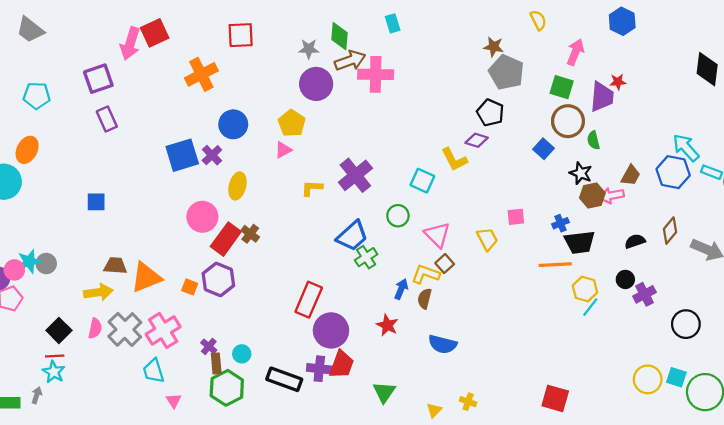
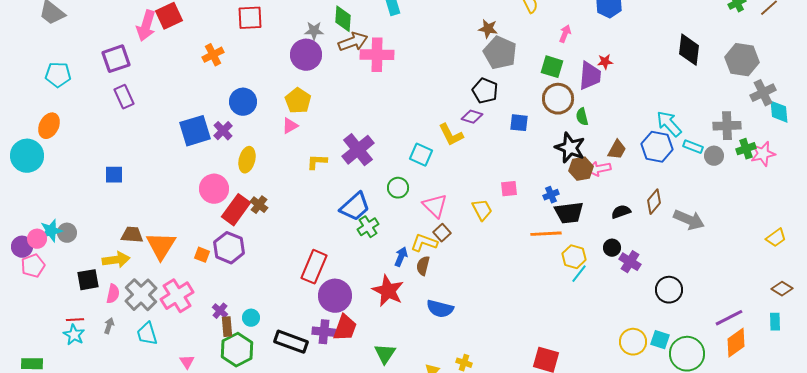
pink arrow: (575, 52) -> (565, 34), size x0.7
orange cross: (201, 74) -> (213, 55), size x0.7
purple circle: (316, 84) -> (306, 55), moved
blue square: (544, 149) -> (519, 123), moved, turned -36
black star: (581, 173) -> (570, 148), size x1.4
orange triangle: (146, 277) -> (161, 246), turned -36
purple cross: (644, 294) -> (630, 262), turned -30
red star: (387, 325) -> (388, 291), size x1.5
black square: (59, 330) -> (88, 280), moved, turned 35
cyan trapezoid: (154, 371) -> (147, 334), moved
gray arrow: (37, 395) -> (109, 326), moved

